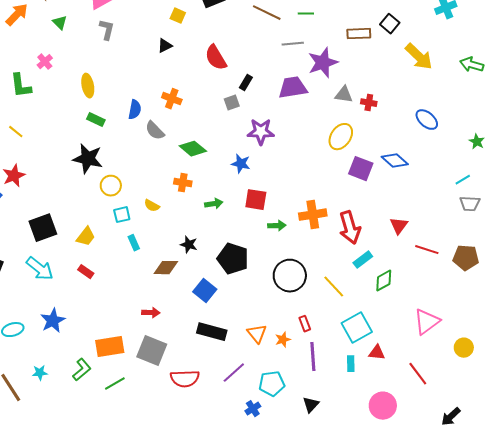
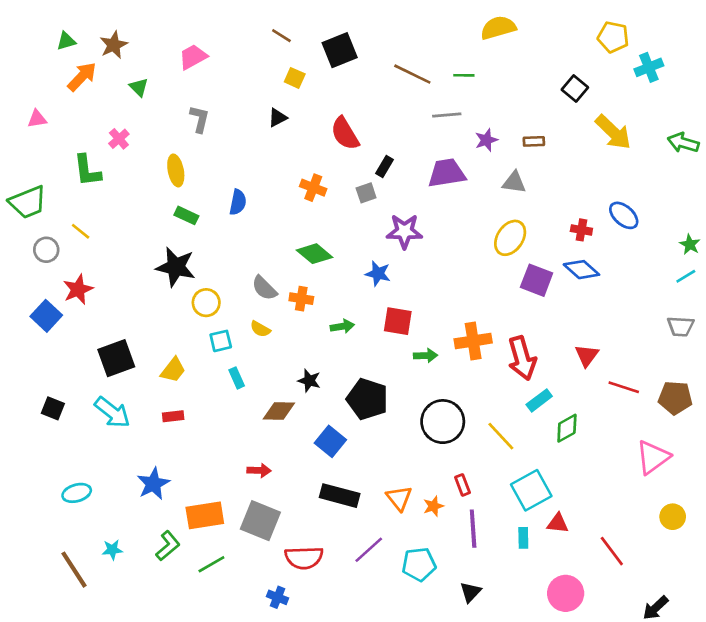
gray L-shape: (107, 30) -> (200, 119), moved
brown rectangle: (359, 34) -> (534, 141), moved, size x0.7
purple star: (323, 63) -> (486, 140), size x0.6
orange cross: (172, 99) -> (313, 188), moved
red cross: (369, 103) -> (581, 230), moved
gray semicircle: (155, 131) -> (264, 288), moved
cyan line: (463, 180) -> (686, 276), moved
red rectangle: (86, 272) -> (173, 416), turned -42
blue star: (53, 321) -> (153, 484), moved
pink triangle: (427, 322) -> (653, 457), moved
blue cross: (253, 409) -> (278, 597), moved, turned -35

